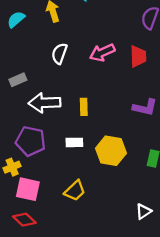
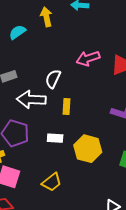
cyan semicircle: (16, 19) -> (17, 32), moved
white semicircle: (59, 54) -> (53, 79), moved

